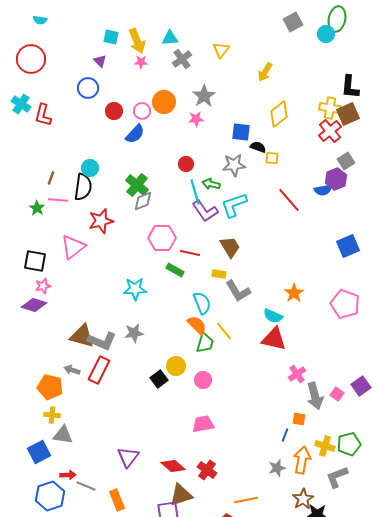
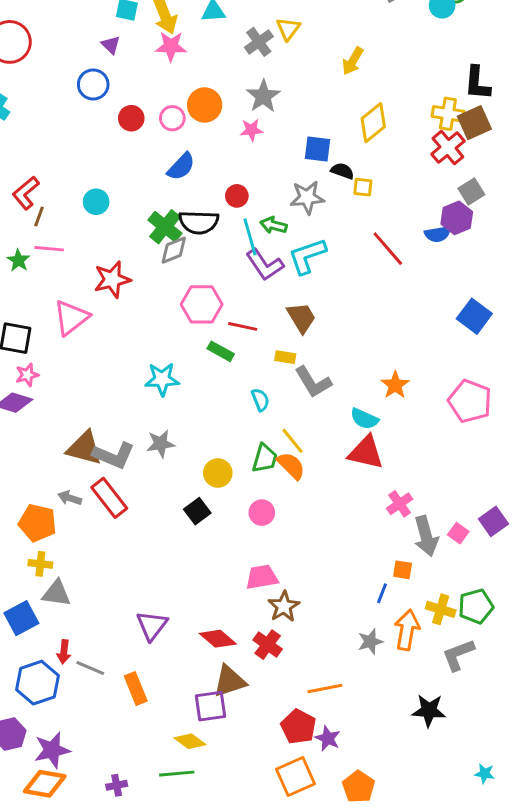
gray cross: (182, 59) -> (259, 42), moved
pink star: (141, 62) -> (171, 46), size x1.5
red L-shape: (43, 115) -> (26, 193), moved, turned 35
blue semicircle: (135, 134) -> (181, 167), moved
black semicircle: (83, 187) -> (199, 222), moved, turned 84
blue square: (348, 246) -> (474, 316), turned -30
cyan semicircle: (202, 303) -> (260, 400), size x0.7
orange semicircle: (197, 325) -> (291, 466), moved
yellow circle: (176, 366) -> (218, 473), moved
red rectangle: (99, 370) -> (109, 498), turned -64
red arrow: (68, 475) -> (64, 652), turned 98
brown star: (303, 499) -> (284, 606), moved

